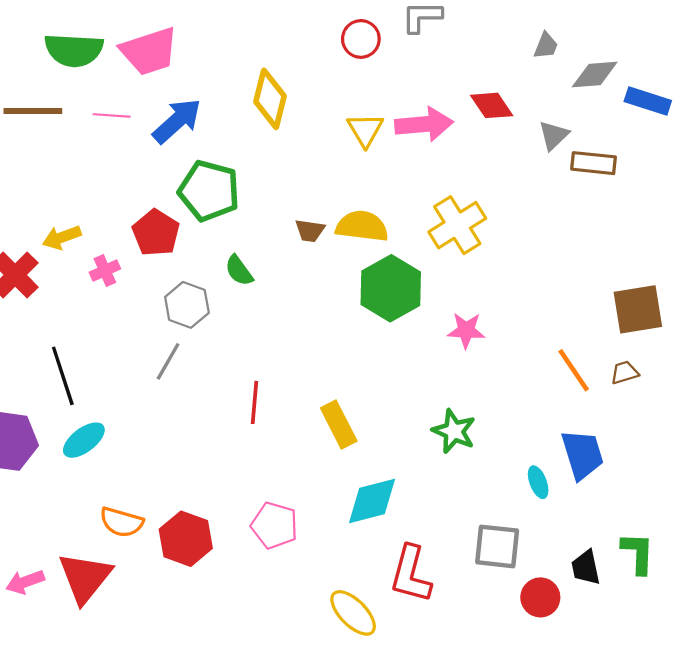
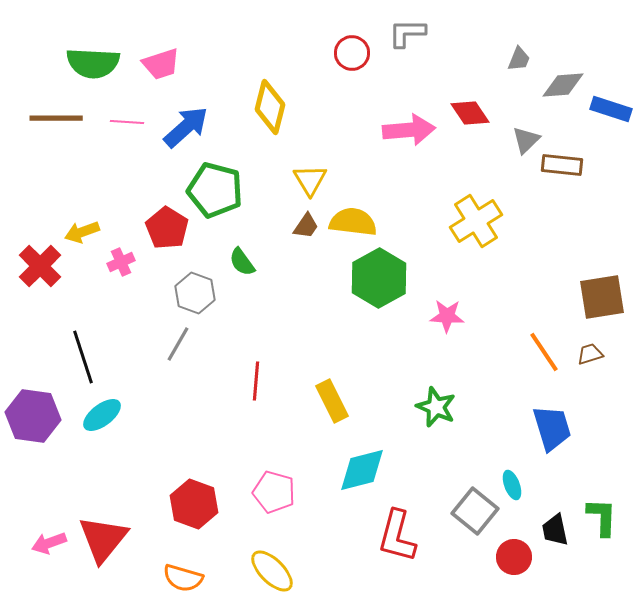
pink trapezoid: (149, 51) -> (161, 64), size x0.7
yellow triangle: (365, 130) -> (310, 180), moved
yellow cross: (457, 225) -> (476, 221), moved
brown trapezoid: (310, 231) -> (306, 226), turned -64
cyan ellipse: (538, 482) -> (512, 485), moved
orange semicircle: (122, 522) -> (183, 578), moved
gray square: (497, 546) -> (475, 511), turned 33
yellow ellipse: (353, 613) -> (272, 571), moved

